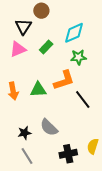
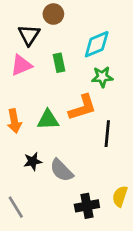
green rectangle: (46, 47) -> (59, 63), turned -56
black line: (83, 100) -> (107, 134), turned 42
black star: (24, 133) -> (33, 161), moved
gray line: (27, 156) -> (16, 207), moved

